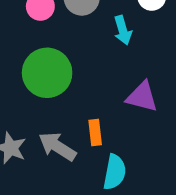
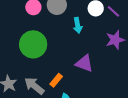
orange rectangle: (95, 132) -> (56, 80), turned 40

